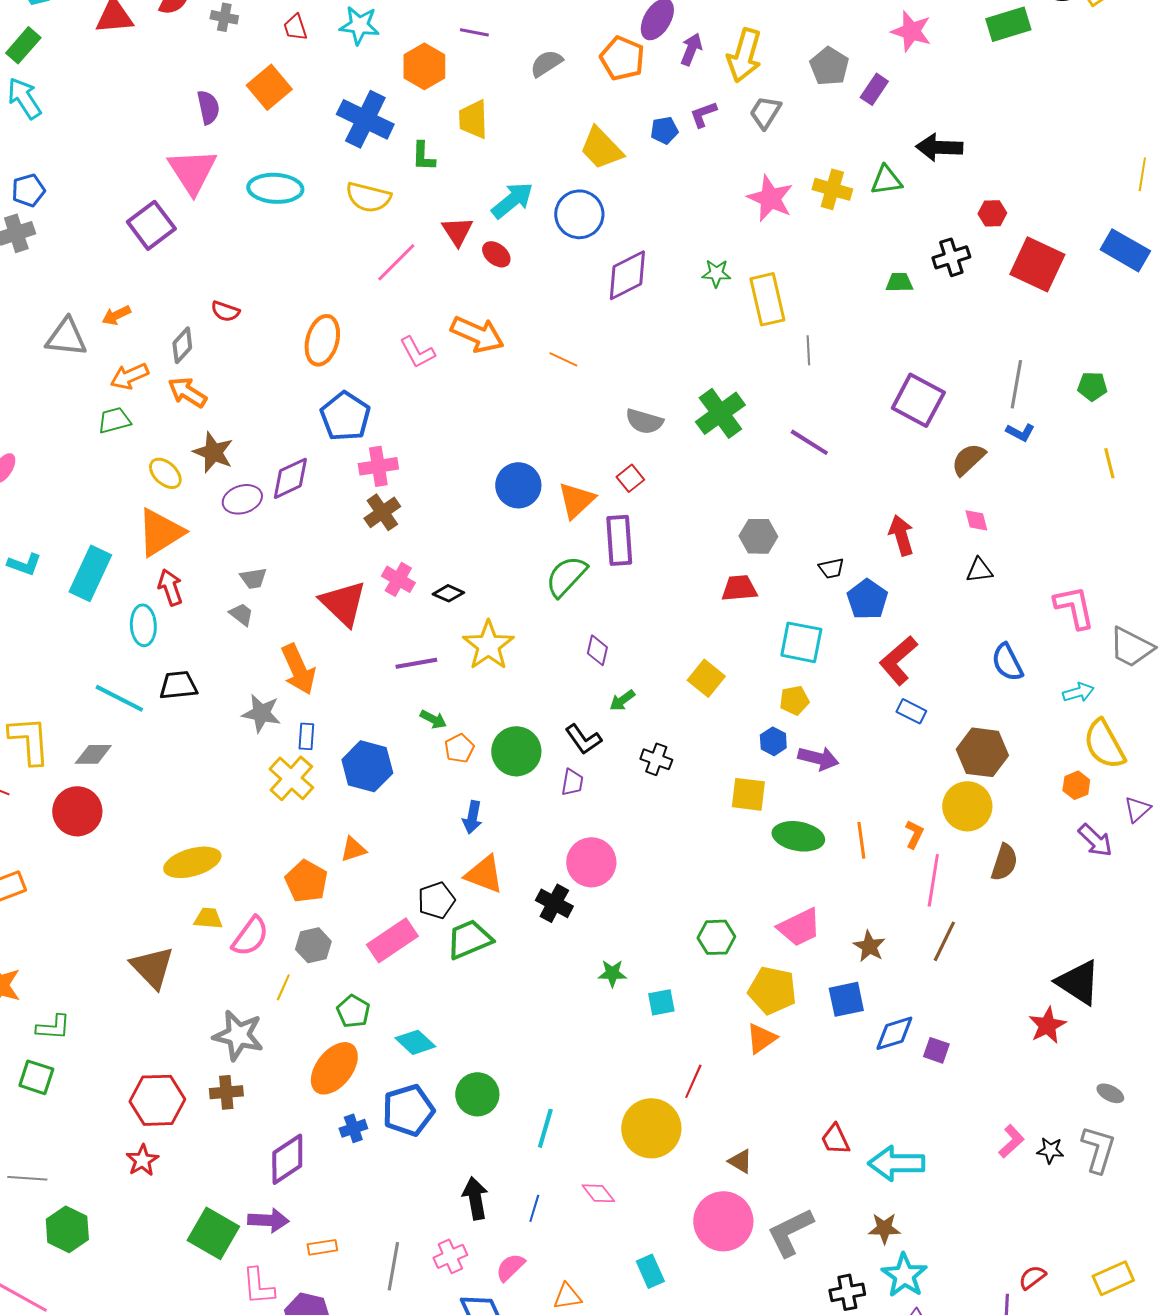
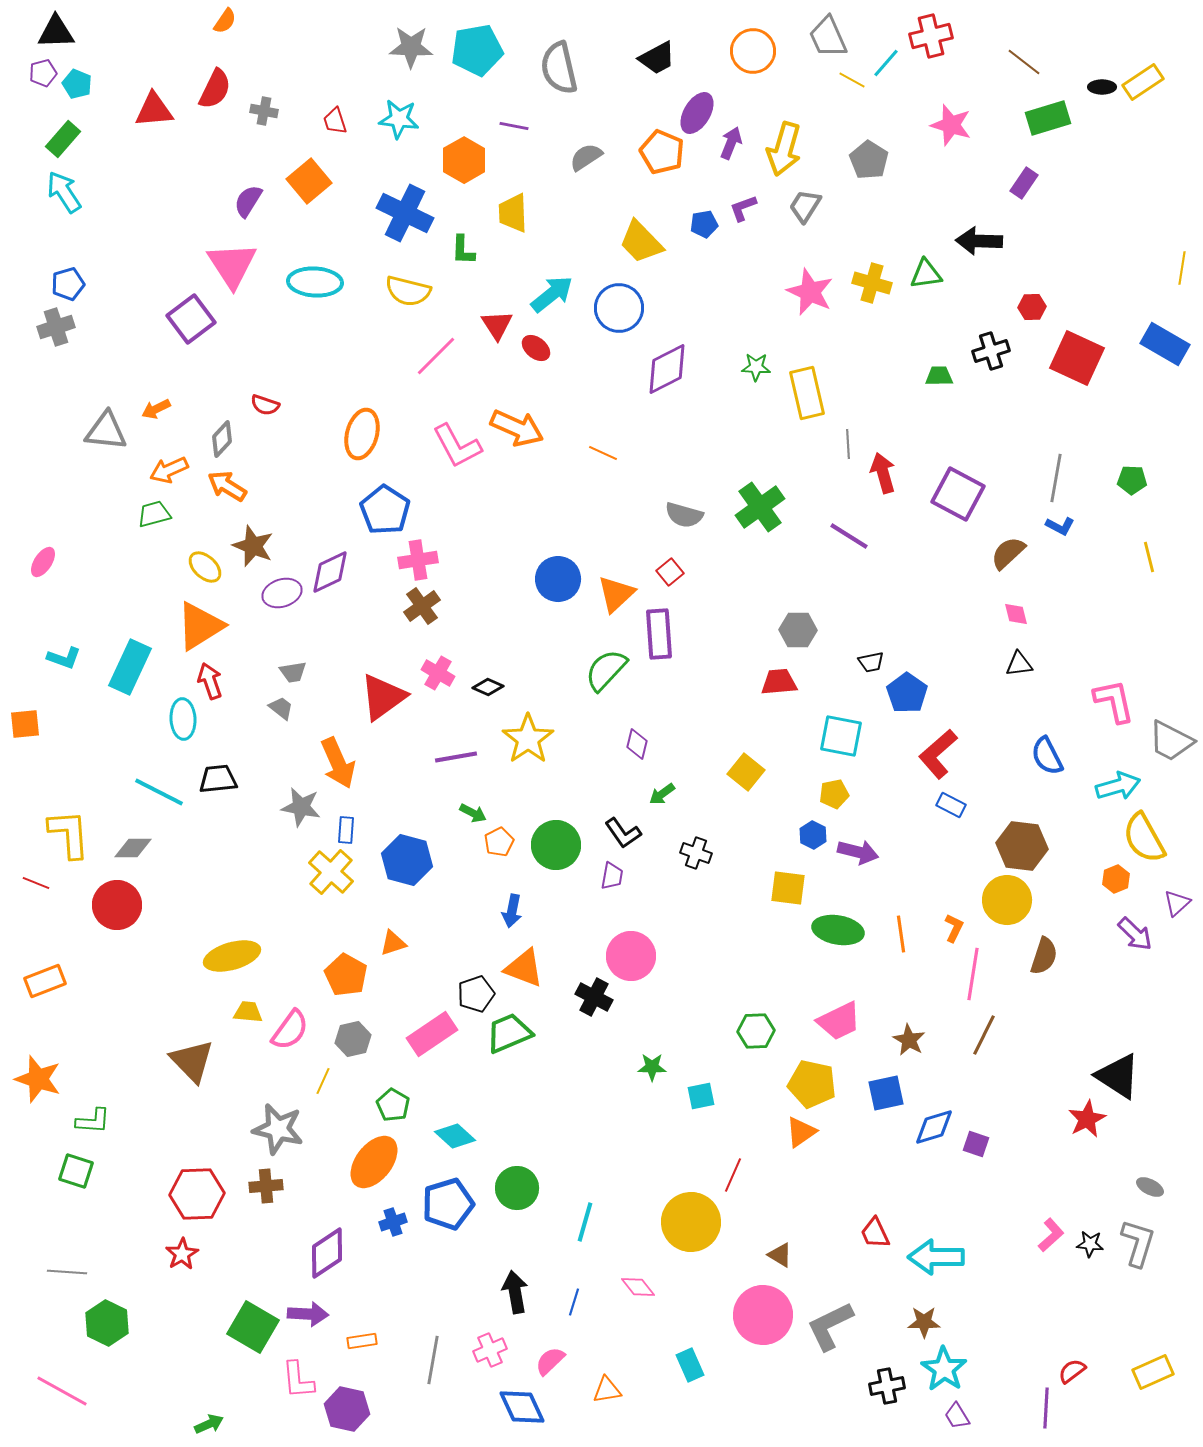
purple rectangle: (874, 89) -> (1024, 183), moved
purple semicircle: (208, 107) -> (248, 201), turned -136
pink L-shape: (417, 352) -> (457, 446), size x1.4
red arrow: (901, 535) -> (883, 473), moved
red triangle: (343, 603) -> (383, 697), turned 40
cyan arrow: (1078, 692) -> (1118, 786), size x1.4

